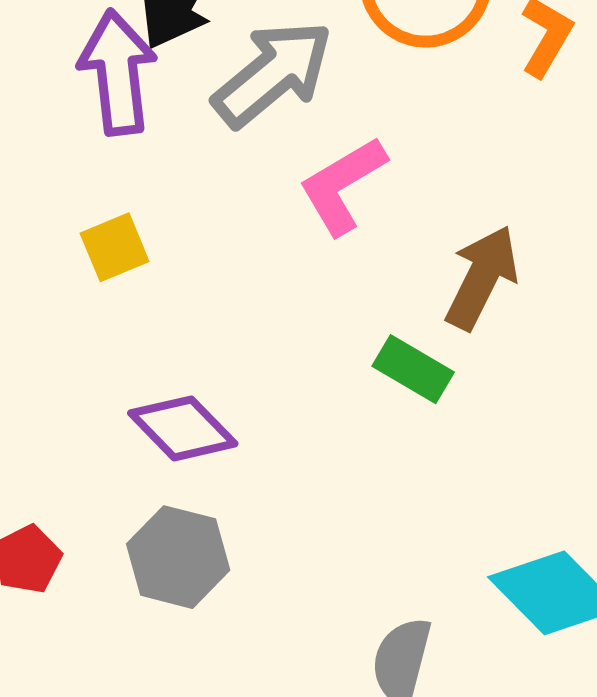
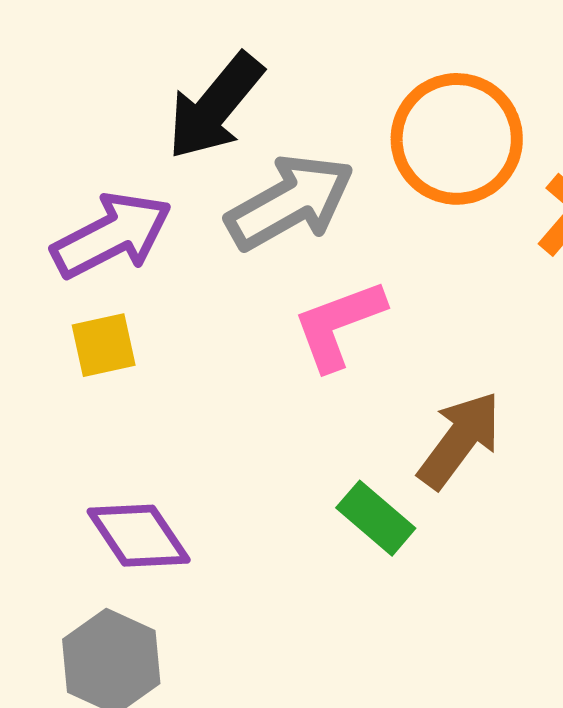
purple arrow: (117, 72) -> (112, 235), moved, turned 59

